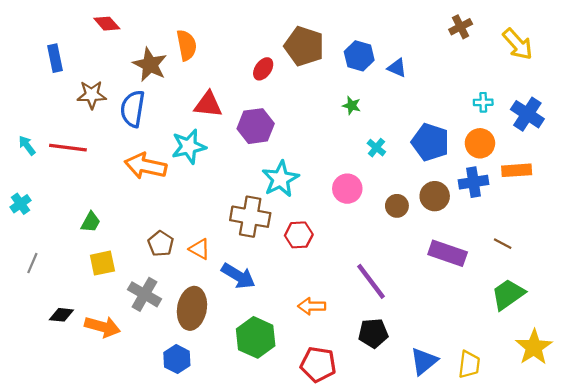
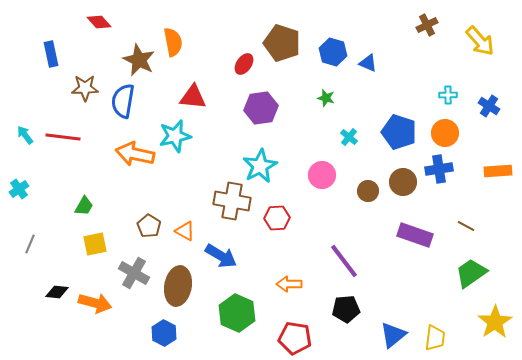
blue cross: (527, 114) -> (489, 106), size x0.7
purple hexagon: (256, 126) -> (261, 108), moved
orange rectangle: (517, 170) -> (498, 171), moved

